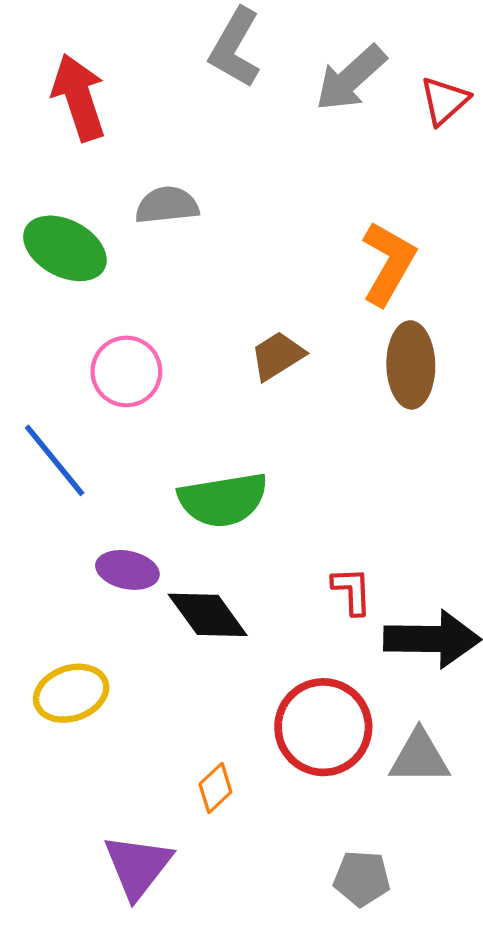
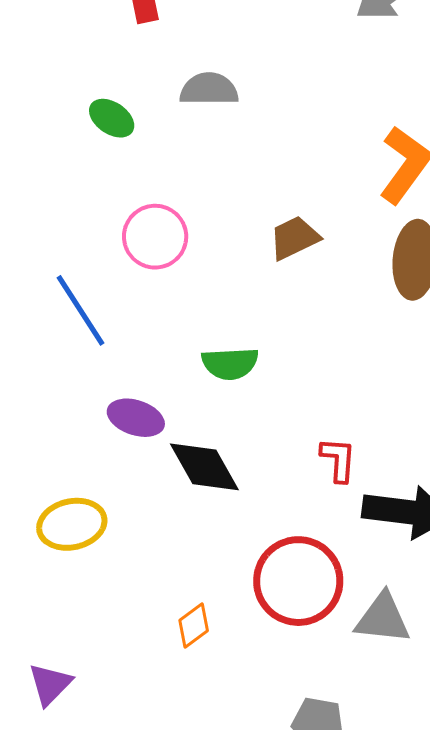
green ellipse: (65, 248) -> (112, 118), size x0.6
green semicircle: (223, 500) -> (230, 363), size x0.7
purple triangle: (138, 866) -> (50, 684), moved, size x0.7

